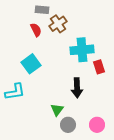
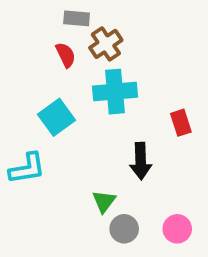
cyan cross: (82, 50) -> (115, 92), moved

